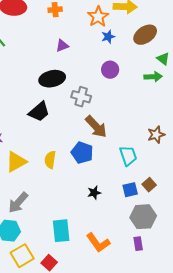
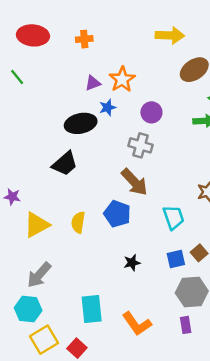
orange star: (98, 17) -> (122, 79), moved
blue star: (108, 37) -> (108, 107), moved
gray cross: (81, 97) -> (140, 145), moved

